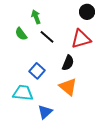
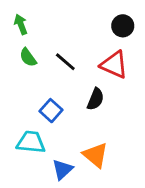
green arrow: (36, 17) -> (21, 24), moved
red triangle: (81, 39) -> (114, 65), turned 40
orange triangle: (68, 87) -> (95, 155), moved

